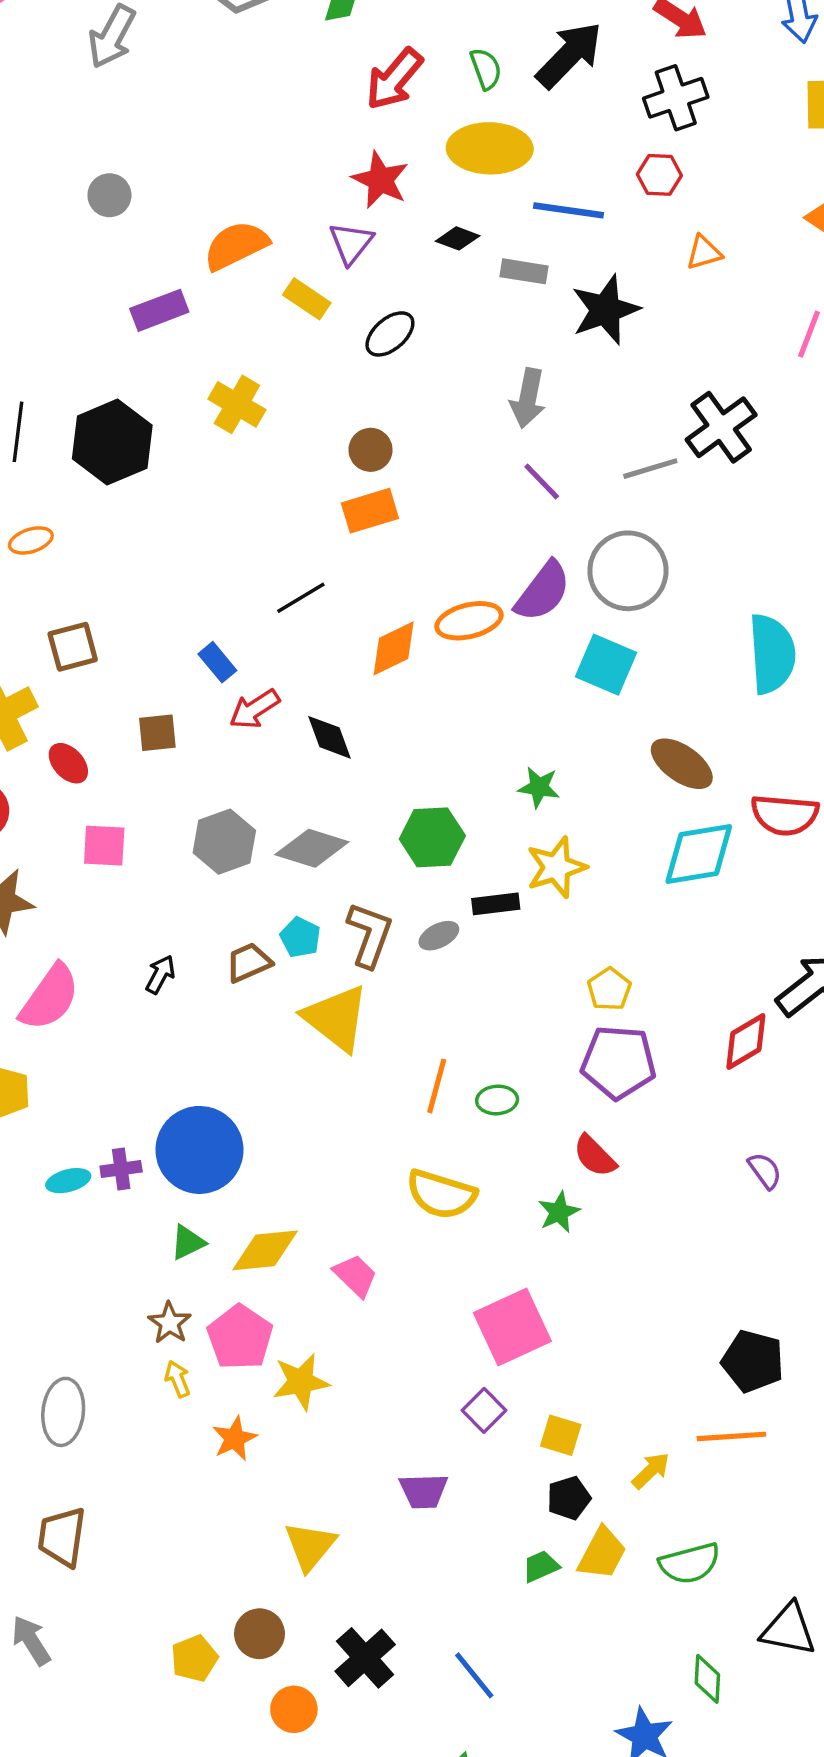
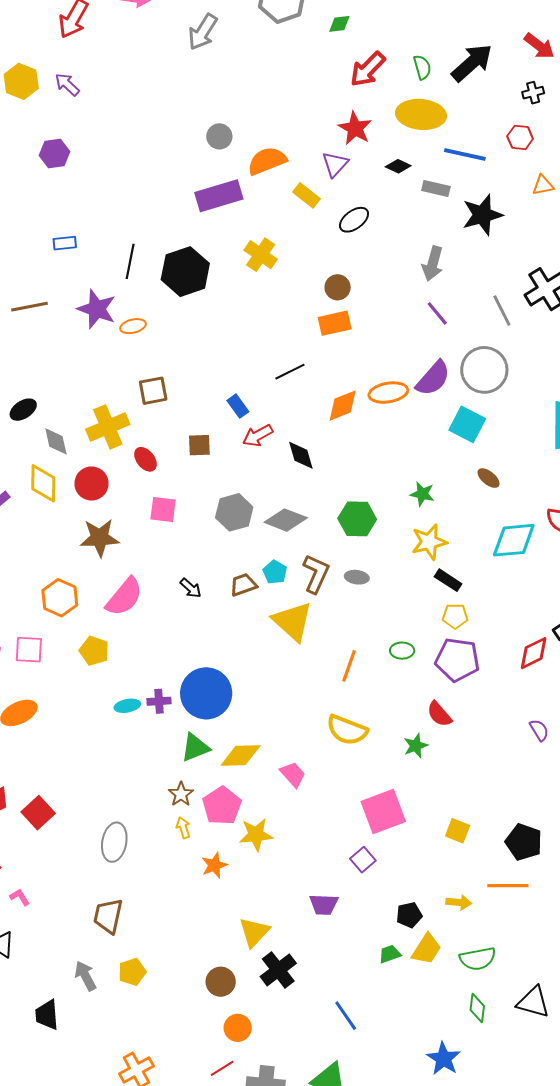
black cross: (676, 98) -> (533, 93), size x0.6
gray circle: (109, 195) -> (219, 136), moved
purple rectangle: (159, 310) -> (219, 196), size x1.4
gray line: (650, 469) -> (502, 311), turned 76
brown ellipse: (682, 764) -> (488, 478), moved, size x0.6
black rectangle: (496, 904) -> (448, 580), moved, turned 36
gray ellipse: (439, 936) -> (357, 577), turned 30
black arrow: (160, 974) -> (191, 588), turned 100
yellow pentagon: (609, 989) -> (455, 616), turned 30
green ellipse: (497, 1100) -> (402, 651), moved
green triangle: (188, 1242) -> (195, 747), size x1.4
yellow square: (561, 1435) -> (458, 831), moved
yellow arrow: (651, 1471) -> (459, 902), turned 45
yellow pentagon: (194, 1658) -> (132, 972), moved
black cross: (365, 1658) -> (278, 970), moved
green diamond: (707, 1679) -> (477, 1008), moved

